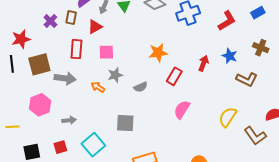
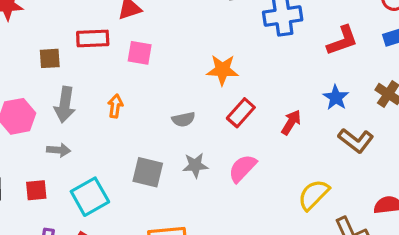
red rectangle: (76, 49) -> (93, 38), turned 72
red arrow: (203, 63) -> (291, 122), moved
brown square: (39, 64) -> (50, 58), moved, size x0.6
gray star: (115, 75) -> (195, 165), moved
gray arrow: (65, 78) -> (65, 105), moved, turned 80
orange arrow: (98, 87) -> (115, 106), turned 56

